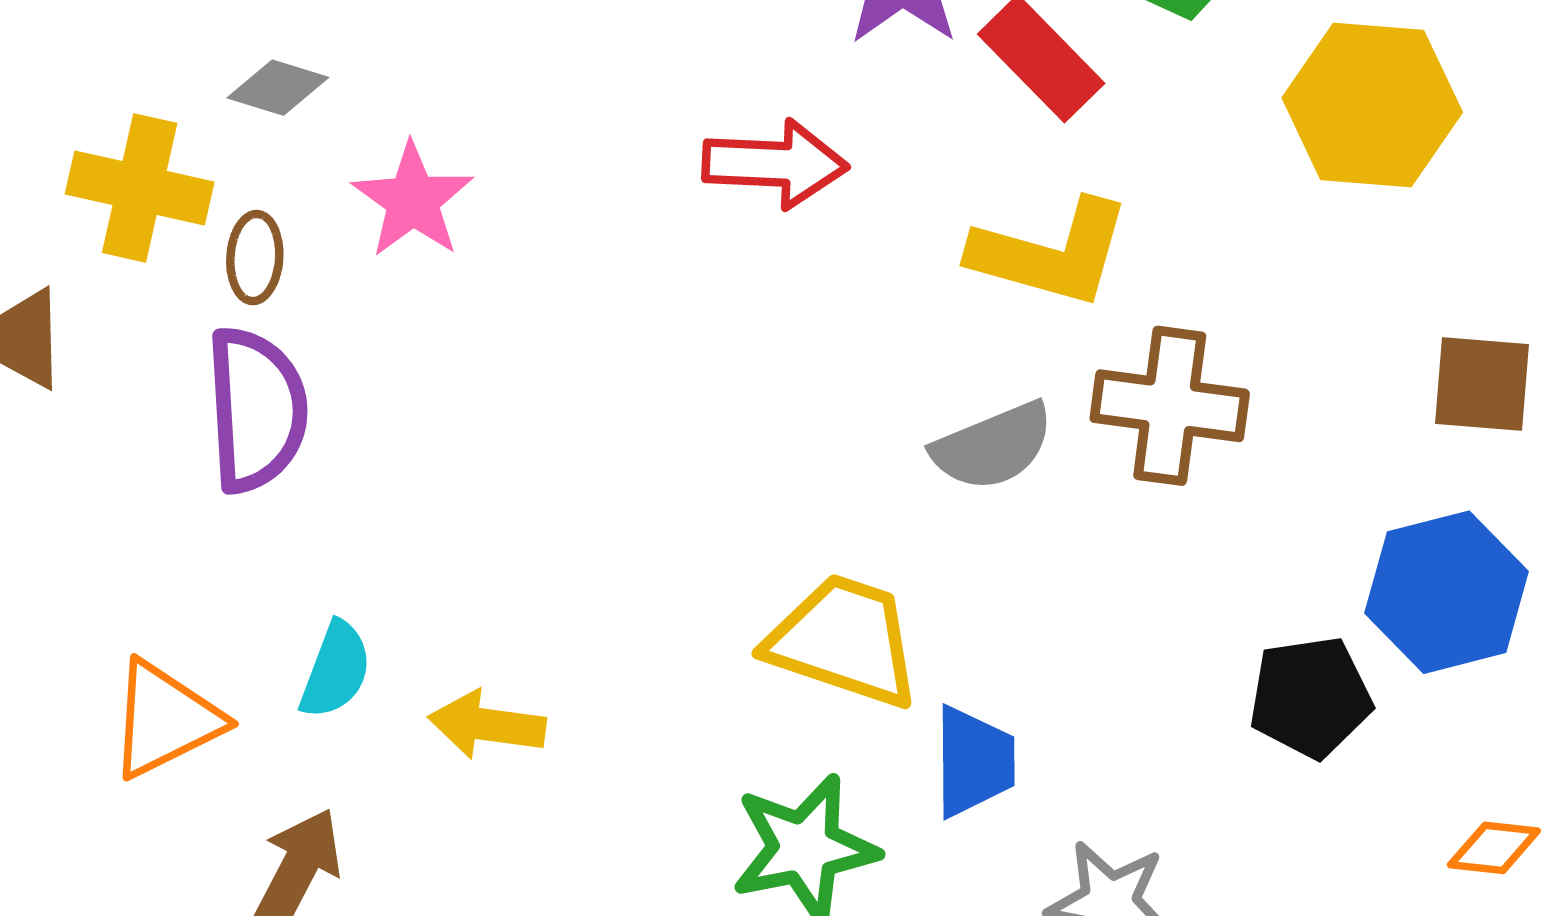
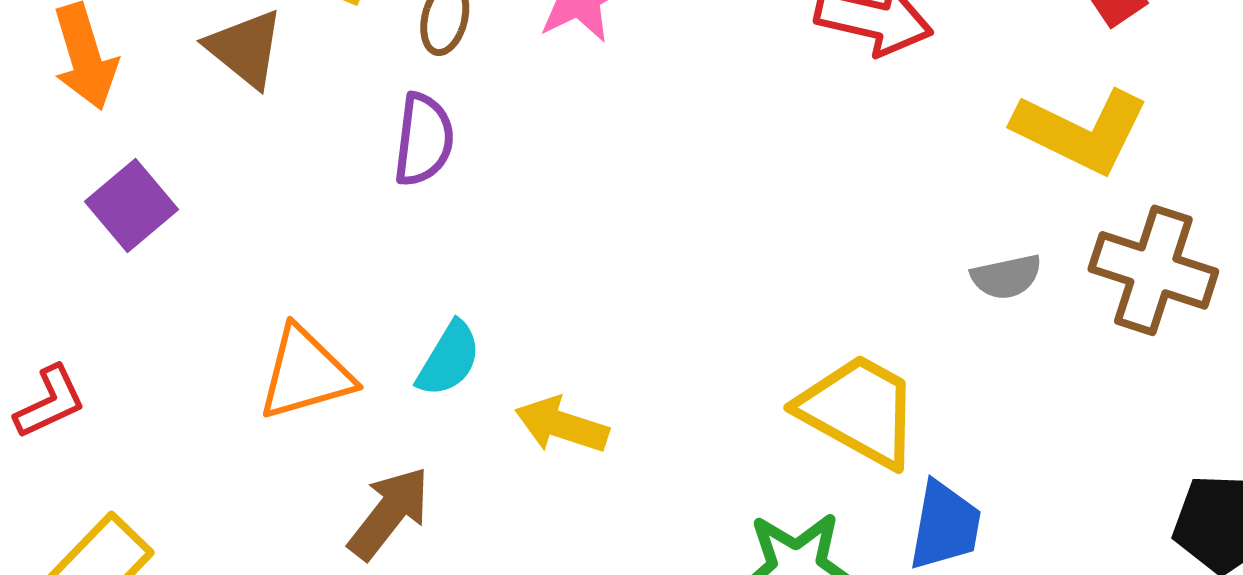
purple semicircle: (256, 410) -> (424, 140), size x0.7
gray semicircle: (993, 446) -> (1006, 277), size x0.7

